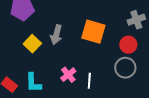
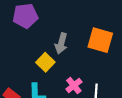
yellow square: (32, 44) -> (45, 62), moved

